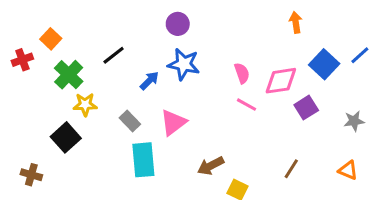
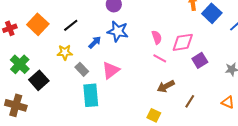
orange square: (51, 39) -> (38, 24), moved, size x1.5
blue square: (324, 64) -> (212, 13), moved
green cross: (69, 75) -> (20, 64), moved
yellow star: (85, 105) -> (65, 52), moved
brown arrow: (211, 166) -> (166, 86), moved
brown cross: (31, 175) -> (16, 105), size x1.5

